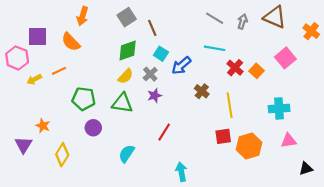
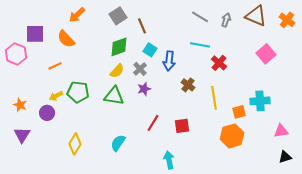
orange arrow: (83, 16) -> (77, 15), turned 30
orange cross: (311, 31) -> (287, 20), moved
blue arrow: (181, 65) -> (169, 61), turned -42
orange square: (256, 71) -> (239, 112), moved, turned 32
yellow arrow: (34, 79) -> (56, 96), moved
orange star: (43, 126) -> (20, 105), moved
purple circle: (93, 128) -> (47, 113), moved
red square: (223, 136) -> (182, 126), moved
pink triangle: (289, 141) -> (281, 131), moved
yellow diamond: (62, 155) -> (75, 144), moved

